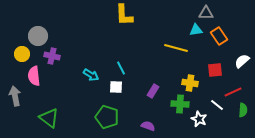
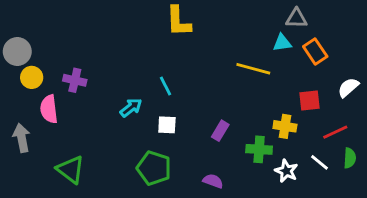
gray circle: (38, 36) -> (17, 52), moved
cyan line: (121, 68) -> (166, 86), moved
cyan arrow: (91, 75) -> (131, 108), turned -70
yellow cross: (190, 83) -> (285, 126), moved
white line: (217, 105) -> (320, 162), moved

